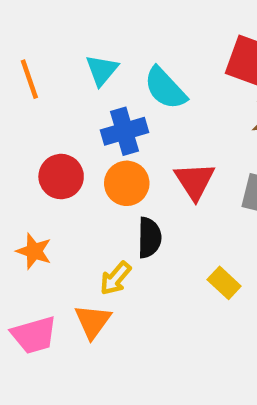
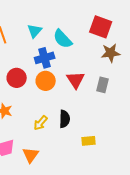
black semicircle: (149, 238) -> (65, 119), moved
yellow rectangle: (224, 283) -> (89, 141), moved, turned -48
orange triangle: (93, 321) -> (31, 155), moved

